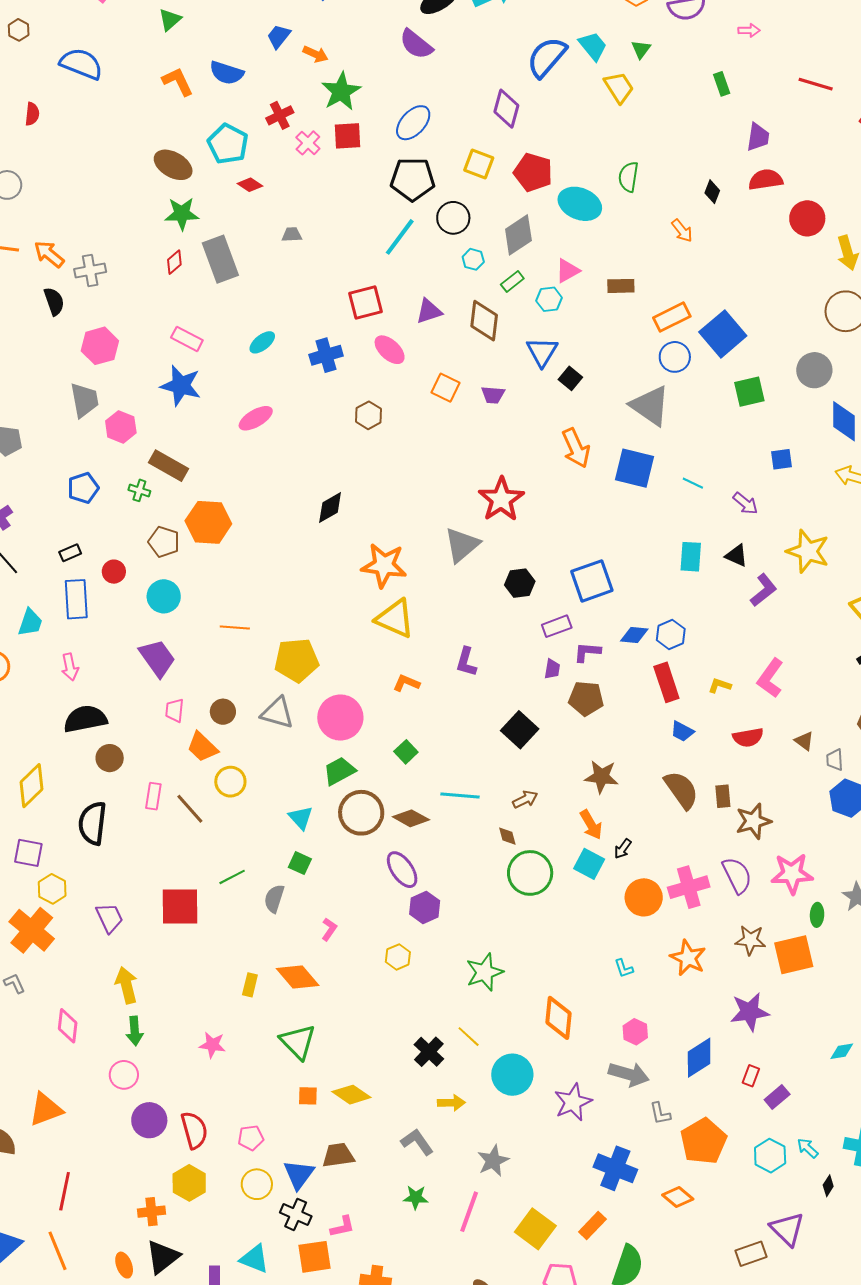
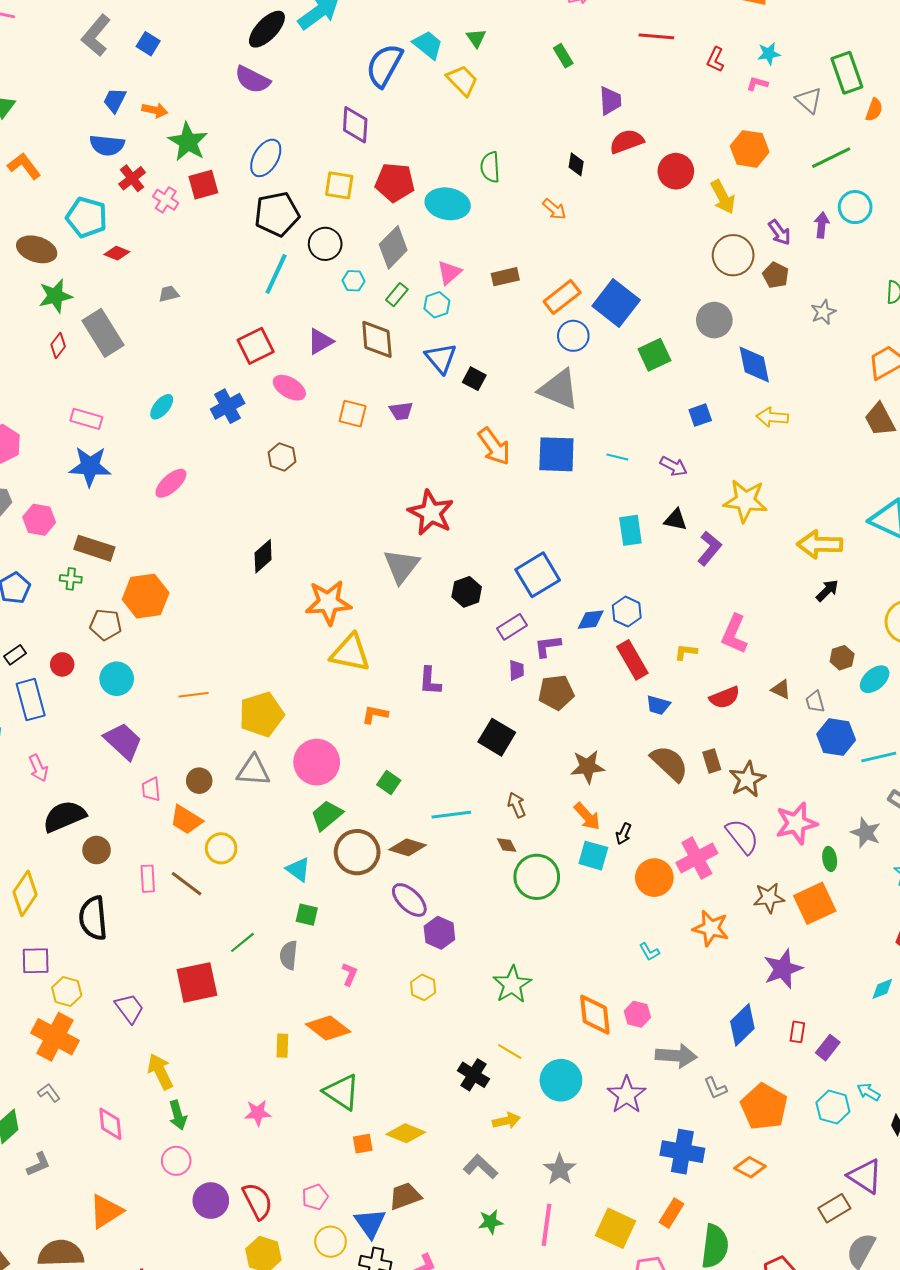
blue semicircle: (227, 73) -> (107, 145), moved
brown arrow: (525, 799) -> (517, 805), turned -75
pink hexagon: (635, 1032) -> (637, 1014), moved

